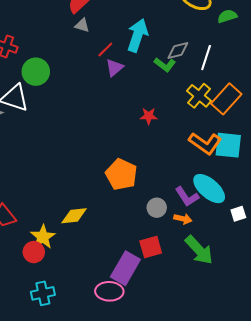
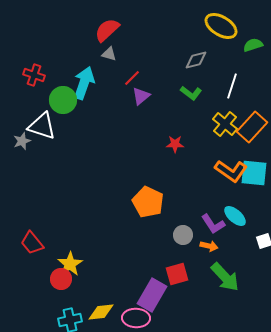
cyan arrow: (138, 35) -> (84, 83), moved
gray diamond: (178, 50) -> (196, 60), moved
cyan ellipse: (209, 189) -> (235, 216), size x0.7
yellow diamond: (74, 216) -> (101, 312), moved

